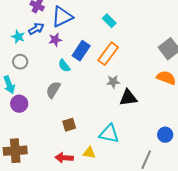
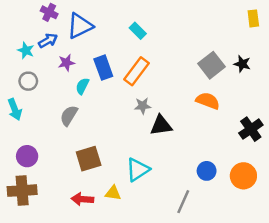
purple star: (55, 40) -> (66, 63), moved
blue rectangle: (81, 51) -> (103, 68), turned -54
cyan semicircle: (64, 66) -> (82, 86), turned 64
purple circle: (19, 104) -> (27, 156), moved
brown square: (69, 125) -> (89, 159), size x1.5
cyan triangle: (109, 134) -> (138, 170), turned -45

